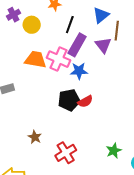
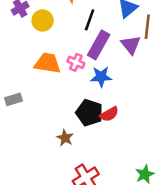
pink cross: (59, 59) -> (76, 62), size x0.6
black pentagon: (69, 100) -> (89, 113), turned 30
brown star: (35, 137) -> (65, 138), moved

